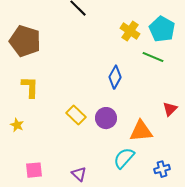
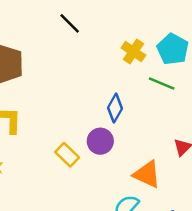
purple circle: (106, 118) -> (100, 141), moved
orange triangle: (141, 131) -> (147, 174), turned 30

